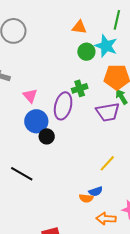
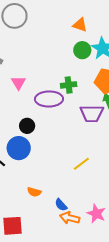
purple ellipse: (63, 106) -> (49, 99), turned 64
blue circle: (36, 121) -> (19, 148), moved
blue semicircle: (96, 191) -> (61, 205), moved, turned 56
orange semicircle: (86, 198) -> (34, 192), moved

